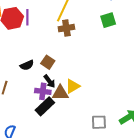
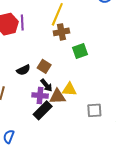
green square: (108, 20) -> (80, 51), moved
yellow triangle: (73, 86) -> (69, 89), turned 35
gray square: (99, 122) -> (94, 110), moved

